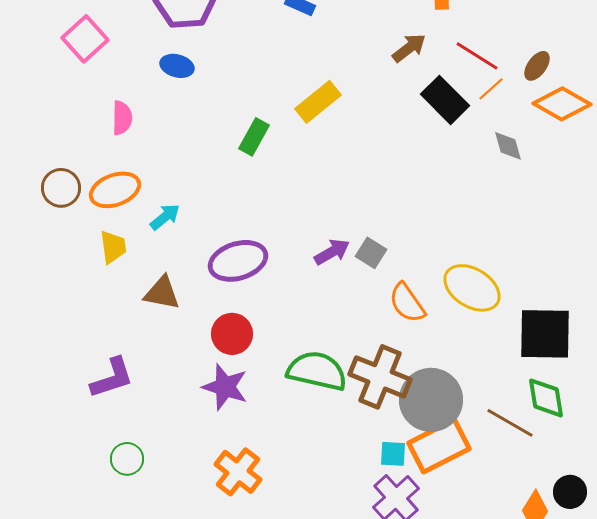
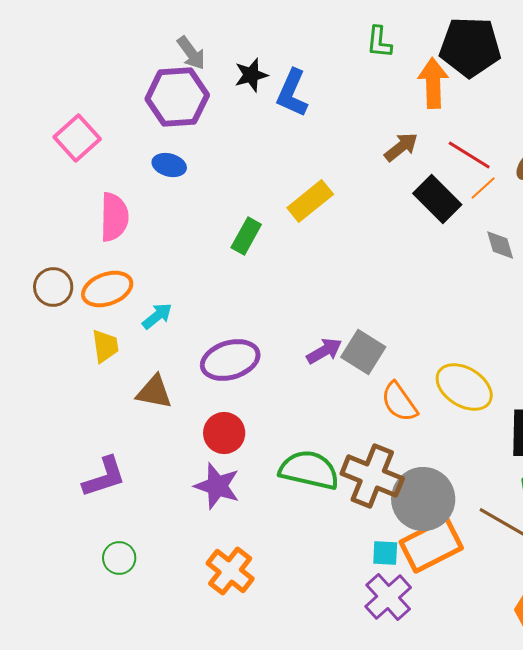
pink semicircle: (122, 118) -> (114, 217), size x1.4
gray square: (371, 253) -> (363, 352), size x1.4

